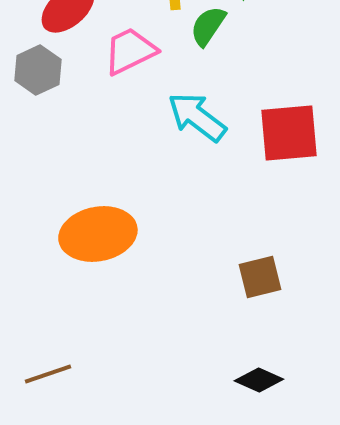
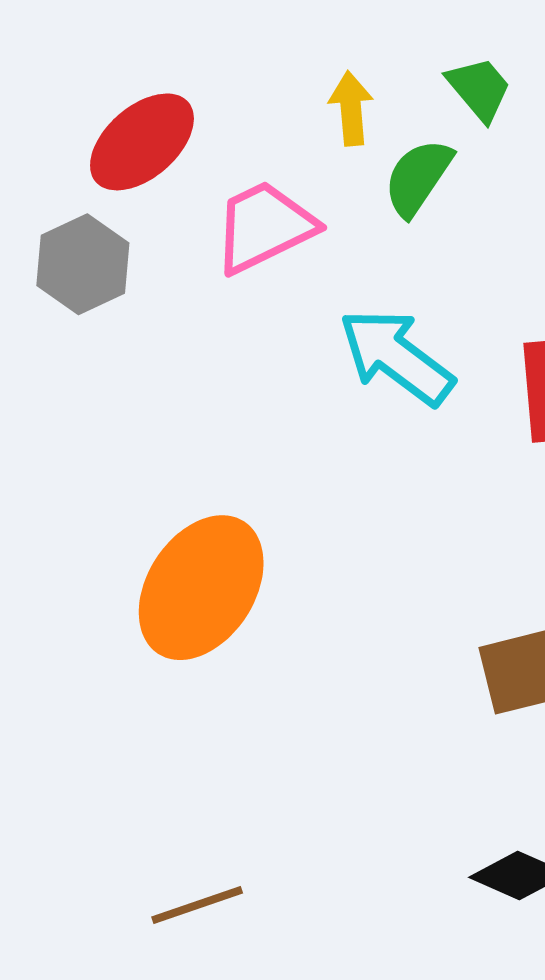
orange ellipse: (98, 234) -> (201, 588), turned -46
brown line: (48, 374) -> (197, 905), moved

